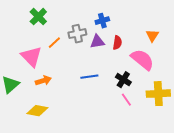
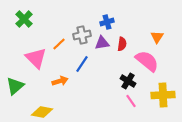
green cross: (38, 17) -> (24, 19), moved
blue line: (89, 77) -> (82, 64), moved, turned -48
orange arrow: (43, 81) -> (60, 81), moved

